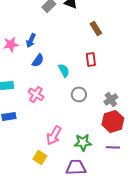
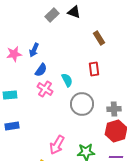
pink cross: (36, 94) -> (45, 89), moved
gray circle: (79, 94) -> (82, 104), size x1.5
gray cross: (111, 99) -> (114, 109), turned 32

